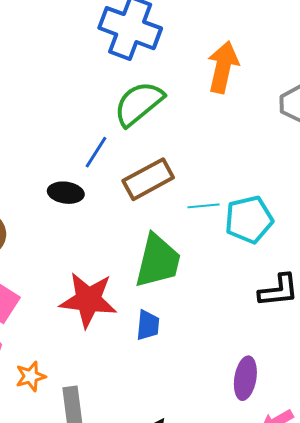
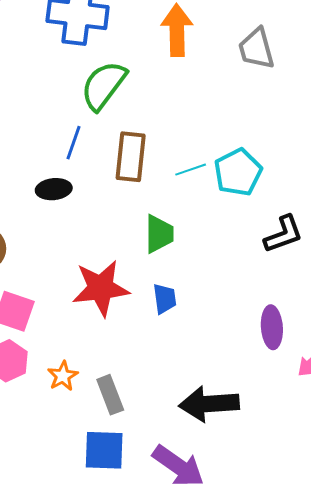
brown rectangle: (148, 179) -> (131, 157), turned -42
green trapezoid: (158, 261) -> (159, 234), size x0.7

